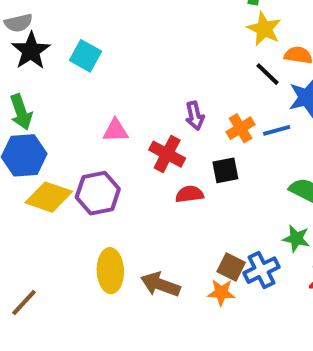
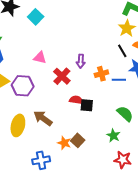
black square: (225, 170) -> (87, 105), moved
red semicircle: (189, 194) -> (76, 100), moved
blue cross: (261, 270) -> (41, 160), moved
brown arrow: (160, 284) -> (43, 118), moved
orange star: (221, 292) -> (64, 143), moved

